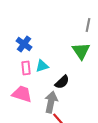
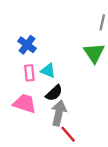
cyan triangle: (42, 66) -> (48, 71), turned 40
black semicircle: (62, 82) -> (54, 93), moved

